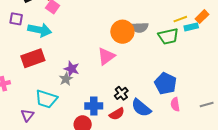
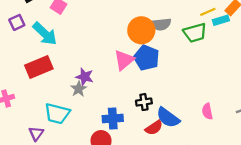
purple square: (16, 19) -> (17, 22), turned -32
cyan arrow: (40, 30) -> (45, 34), turned 35
blue pentagon: (165, 83) -> (146, 58), moved
black cross: (121, 93) -> (144, 102), turned 32
red semicircle: (117, 114) -> (154, 128), moved

